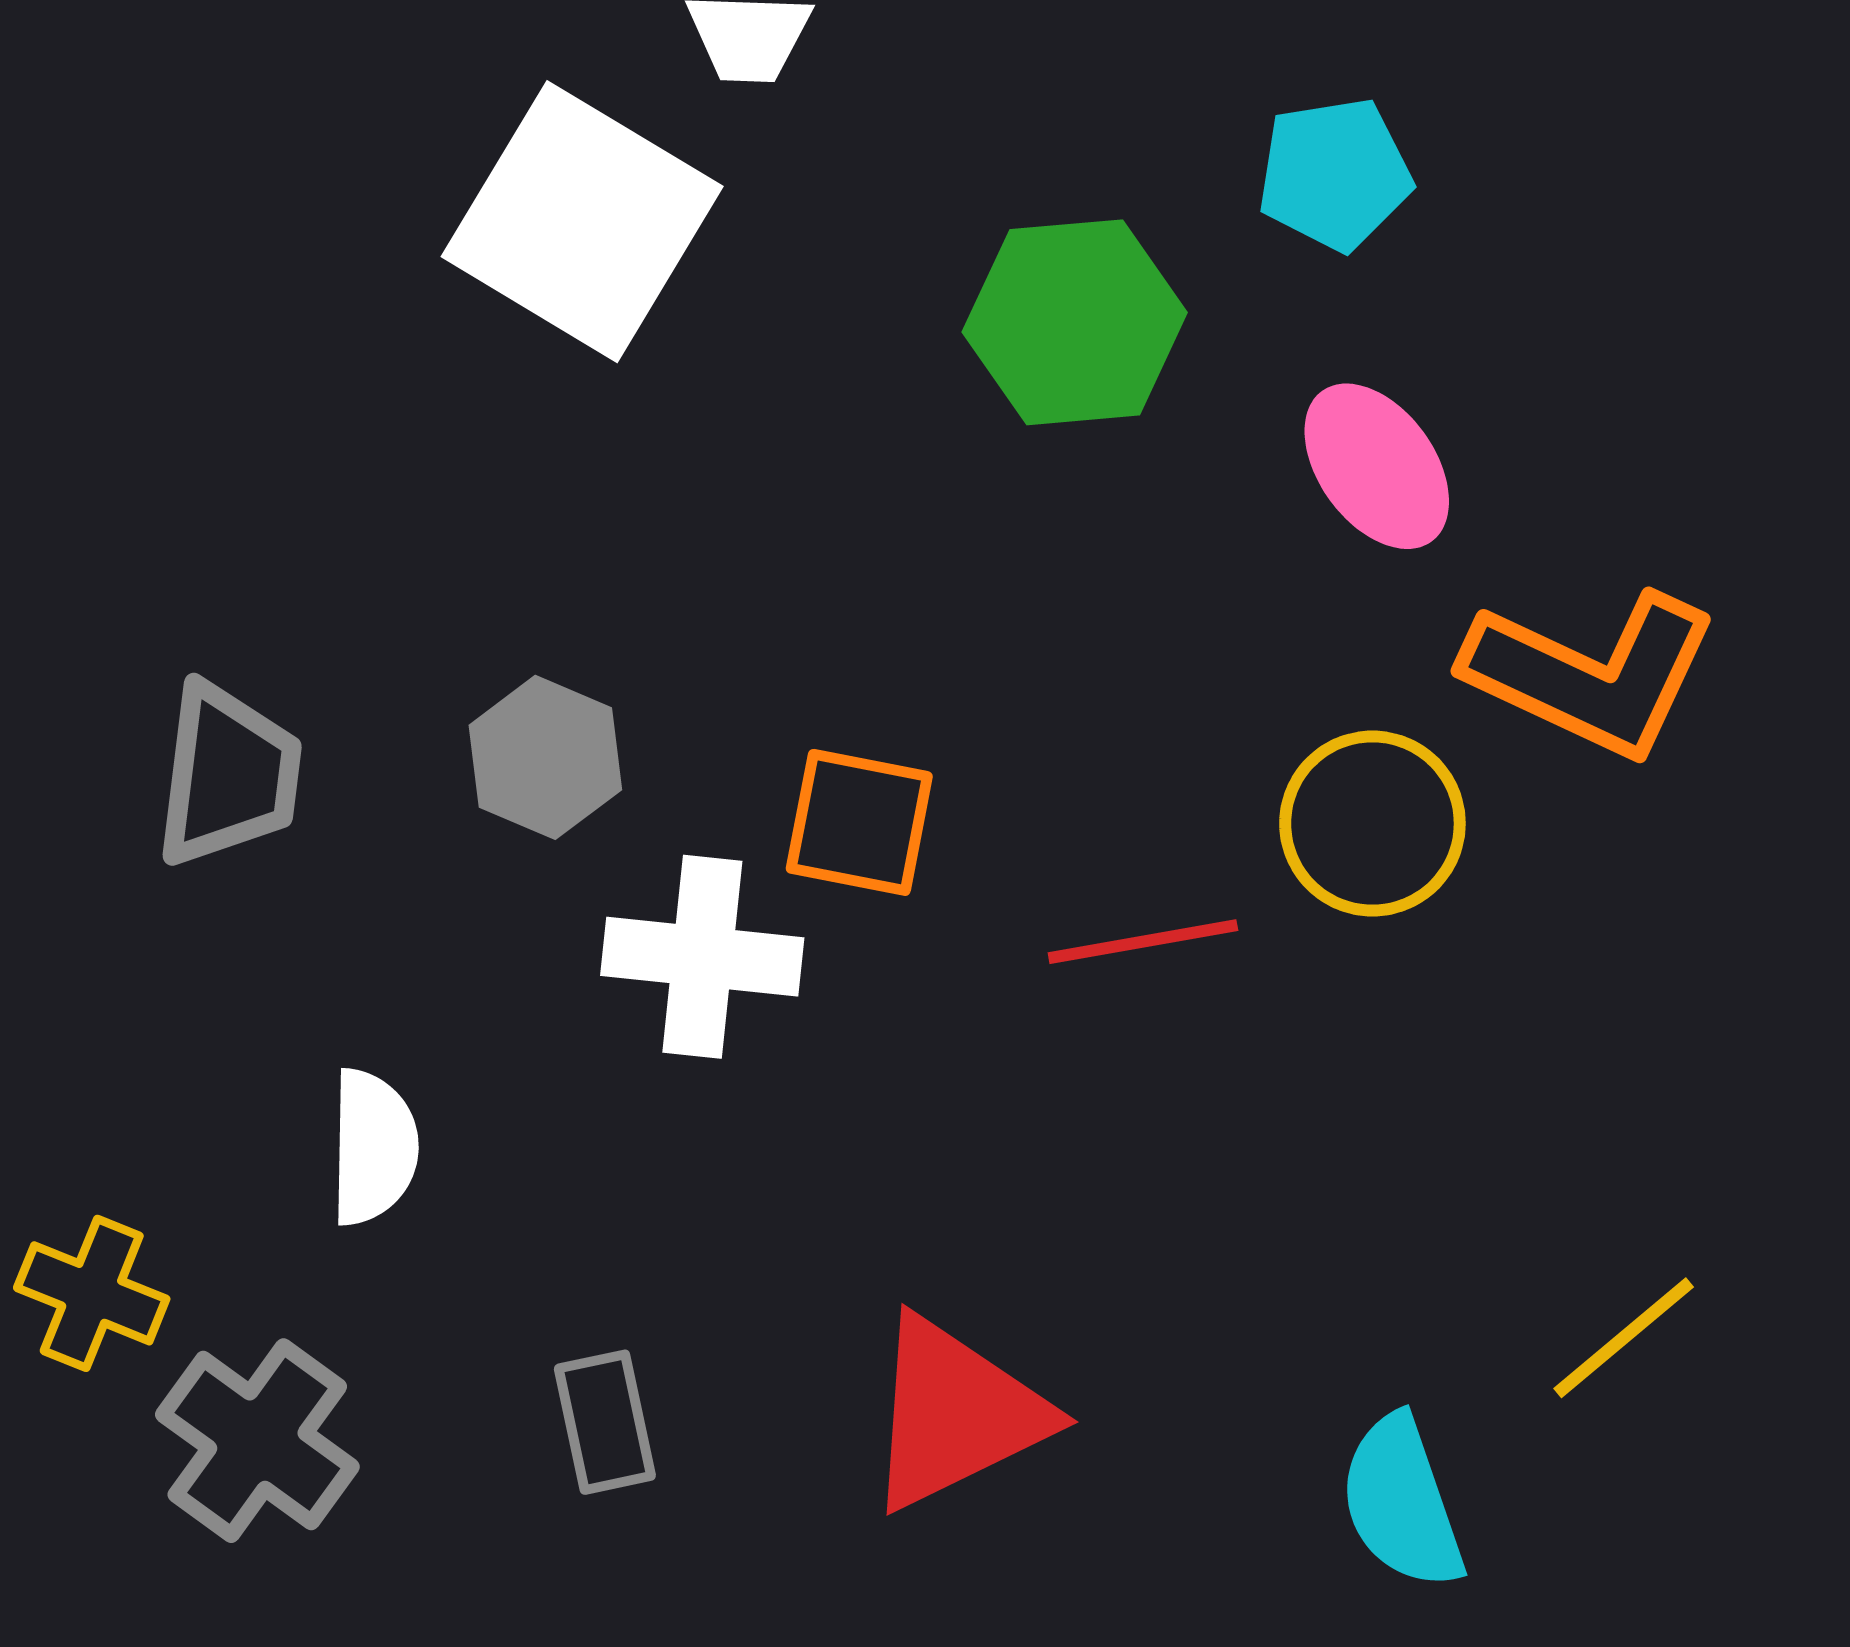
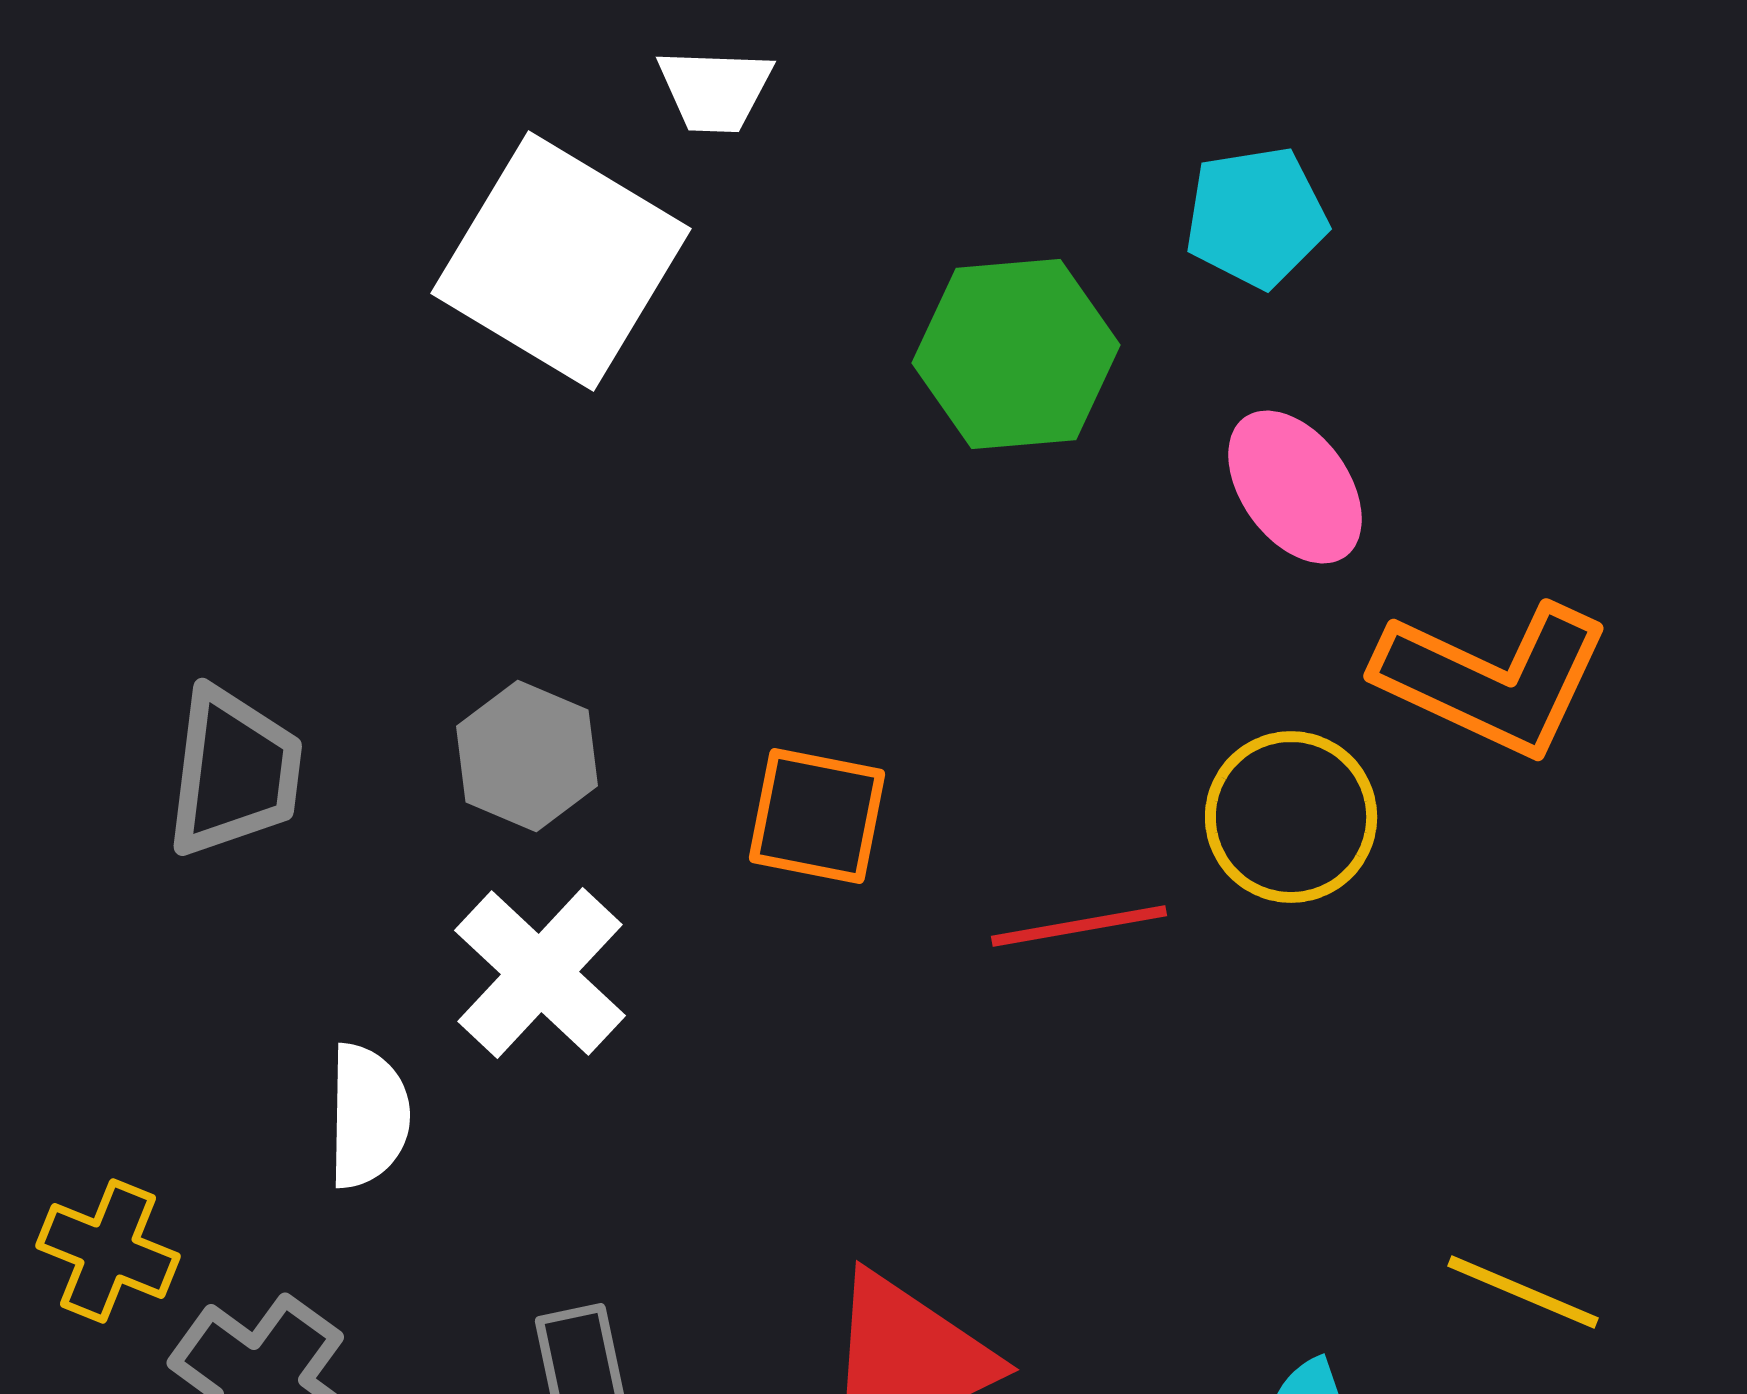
white cross: (702, 957) -> (540, 973), moved, turned 37
yellow line: (1624, 1338) -> (1523, 1292), turned 63

